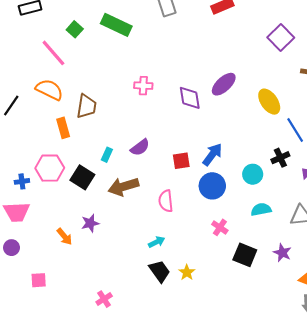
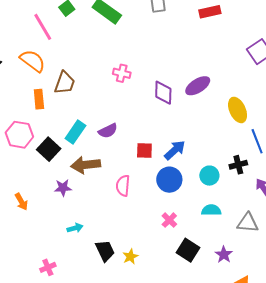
cyan rectangle: (107, 155) -> (75, 132), size x1.6
purple star: (90, 223) -> (63, 188), moved
cyan arrow: (157, 242) -> (75, 228), moved

